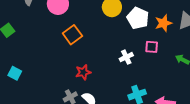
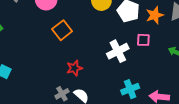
white cross: (126, 57) -> (118, 51), size x1.5

